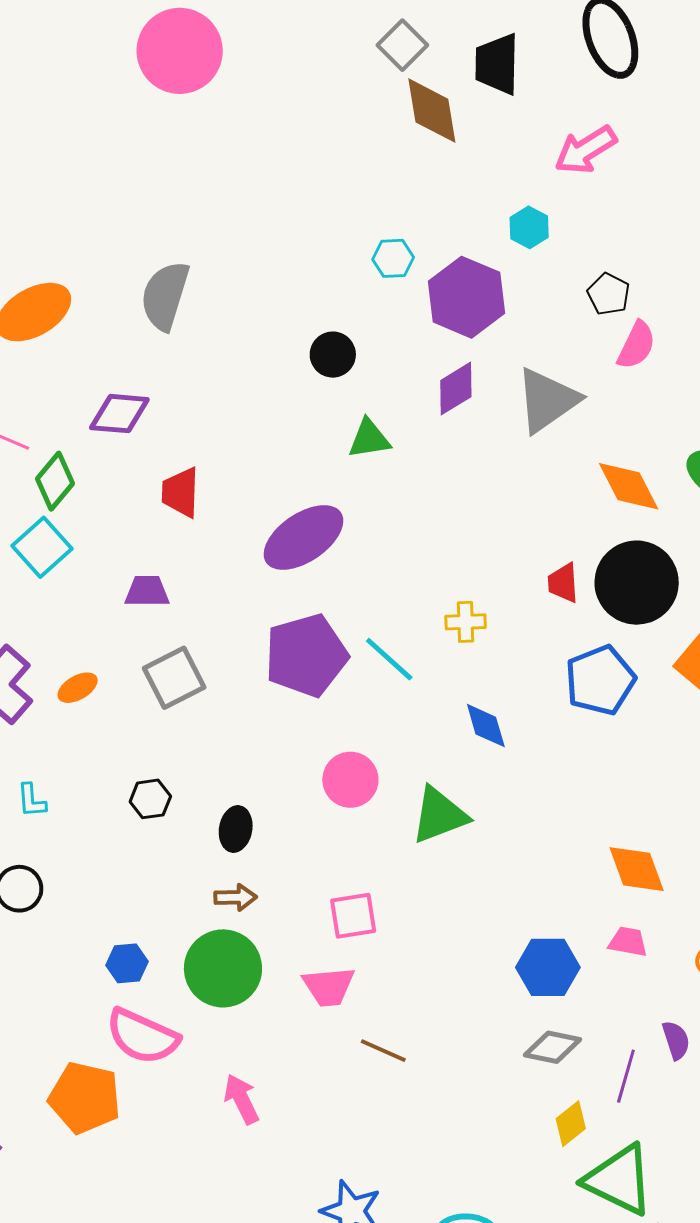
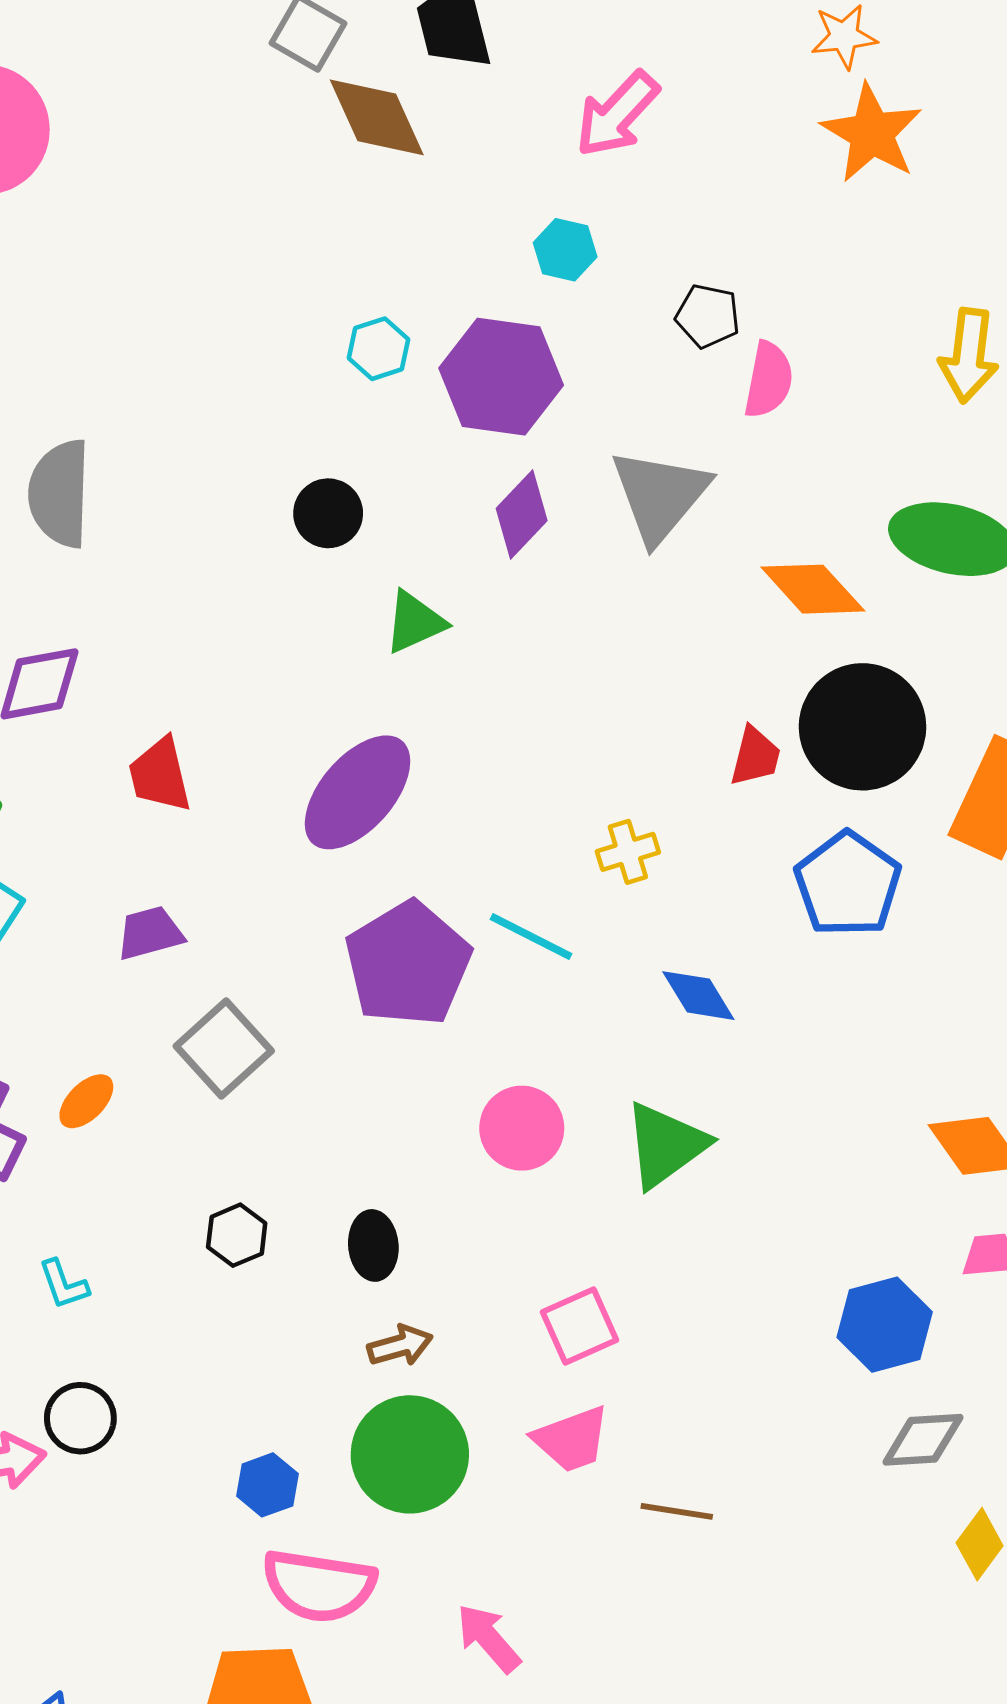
red trapezoid: (563, 583) -> (755, 756), turned -147

